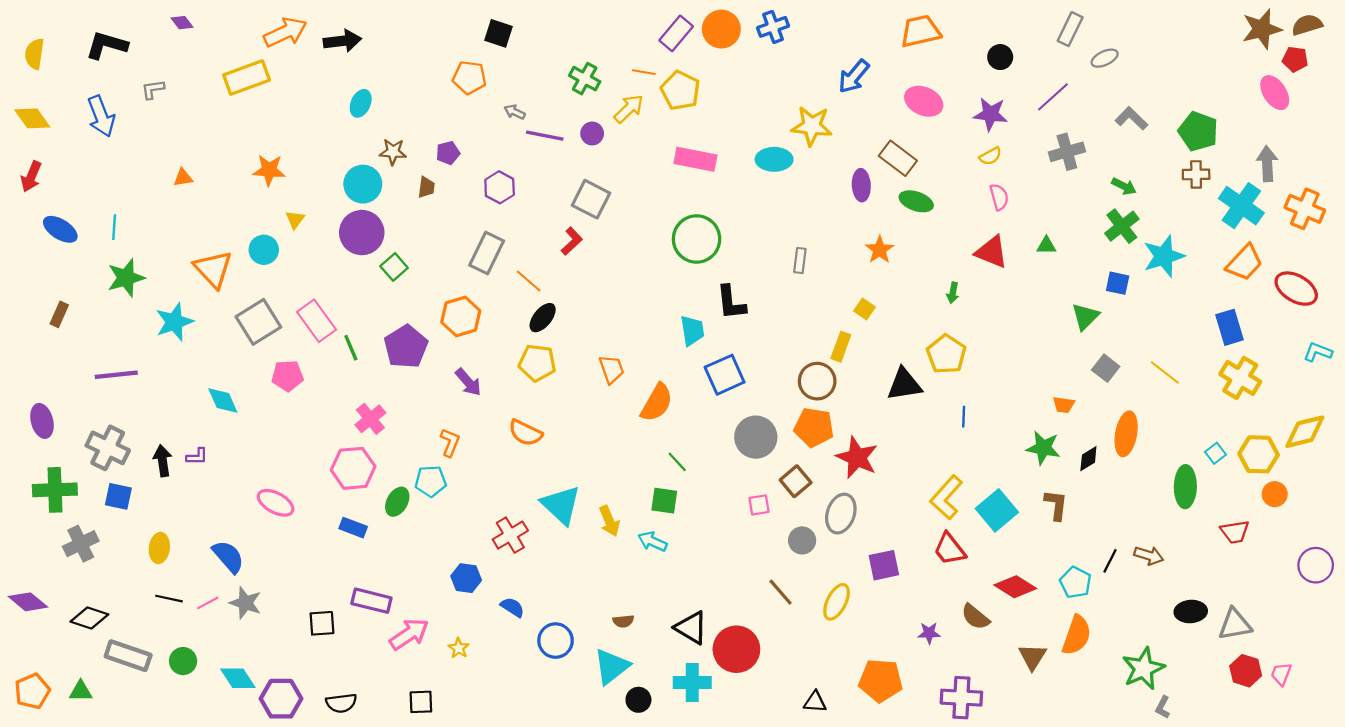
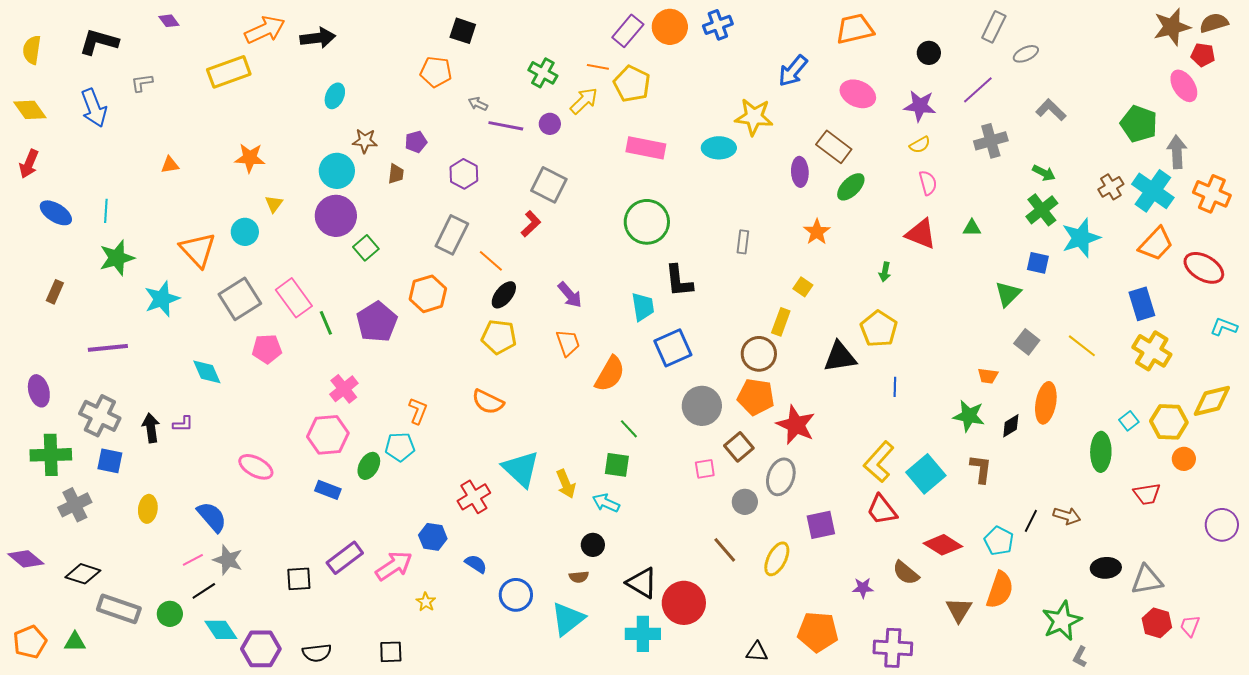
green pentagon: (1198, 131) -> (1139, 124), moved
brown cross: (1196, 174) -> (1111, 187), moved, turned -30
green ellipse: (916, 201) -> (851, 187), turned -64
purple arrow: (468, 382) -> (570, 295), moved
black line: (169, 599) -> (204, 591), moved, turned -45
purple rectangle: (371, 601) -> (345, 558), turned -51
pink arrow: (409, 634) -> (394, 566), moved
black circle: (638, 700) -> (593, 545), moved

